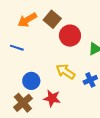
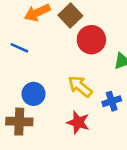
red star: (52, 98) -> (78, 122), moved
brown cross: (23, 103) -> (19, 122), turned 36

